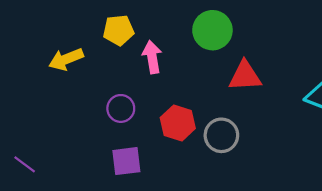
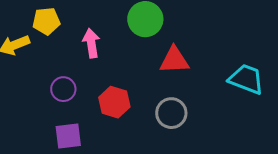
yellow pentagon: (119, 30) -> (46, 21), moved
gray circle: (221, 135) -> (171, 113), moved

